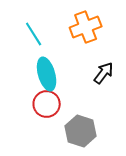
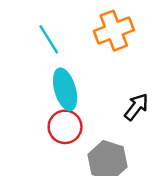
black arrow: (104, 73) -> (136, 107), moved

